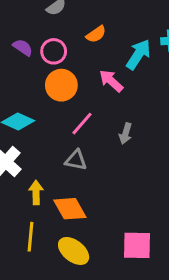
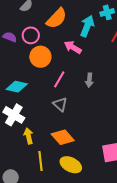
orange semicircle: (96, 34) -> (57, 18), size x1.6
gray triangle: (76, 160) -> (60, 104), turned 42
yellow arrow: (36, 193) -> (28, 136), moved

